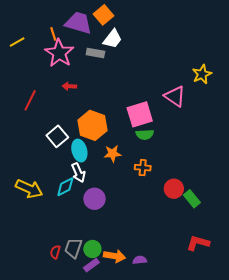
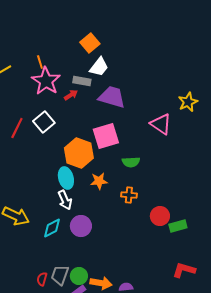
purple trapezoid: (78, 23) -> (112, 97), moved
red arrow: (69, 86) -> (71, 95), moved, turned 144
pink square: (140, 114) -> (106, 136), moved
white square: (57, 136) -> (44, 122), moved
cyan diamond: (65, 187) -> (52, 228), moved
green rectangle: (192, 199) -> (178, 226), turned -66

